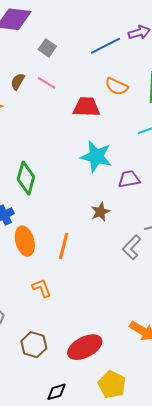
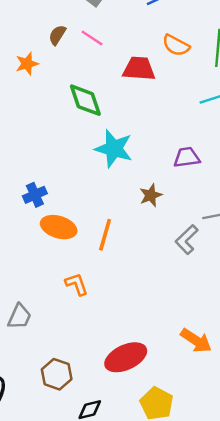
cyan star: (96, 156) -> (114, 149), moved
green diamond: (26, 178) -> (85, 100), moved, turned -36
orange ellipse: (25, 241) -> (59, 227), turned -60
brown hexagon: (34, 345) -> (57, 374), moved

